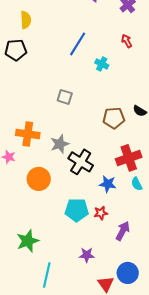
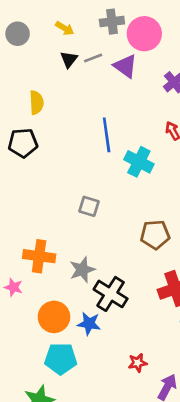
blue line: (78, 44) -> (107, 135), turned -40
cyan cross: (102, 64) -> (139, 162), size x1.5
blue star: (108, 184) -> (89, 324), moved
cyan pentagon: (77, 210) -> (61, 359), moved

